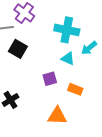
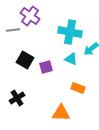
black square: (18, 49) -> (25, 60), moved
purple square: (50, 79) -> (46, 67), moved

